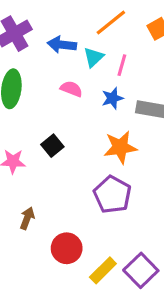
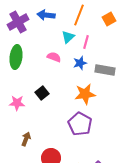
orange line: (111, 22) -> (79, 15), turned -30
blue arrow: (62, 45) -> (46, 15), moved

